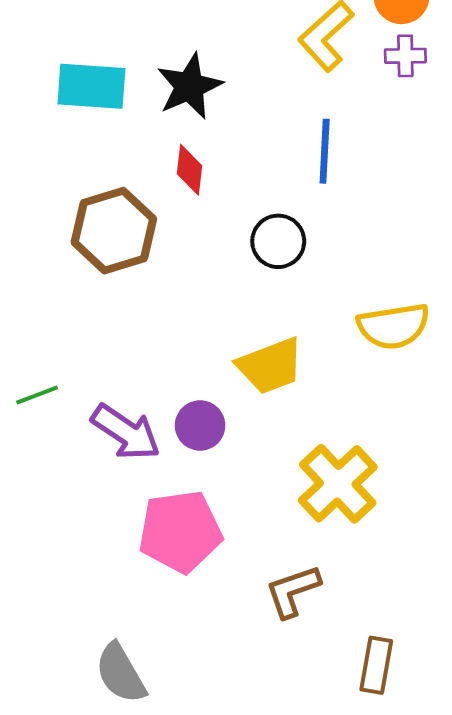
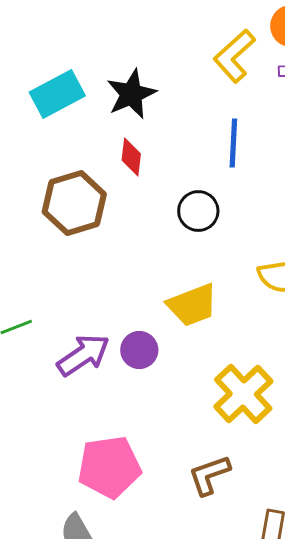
cyan rectangle: (91, 86) -> (57, 94), turned -32
purple arrow: (126, 432) -> (83, 355), turned -68
pink pentagon: (180, 531) -> (109, 467), moved

